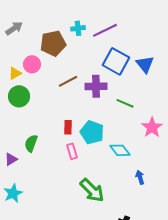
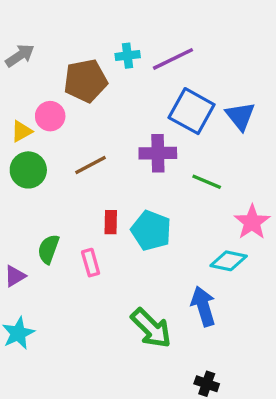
brown line: (68, 81) -> (91, 165), moved
cyan diamond: (120, 150) -> (229, 261), moved, turned -40
pink rectangle: (72, 151) -> (91, 263), moved
blue arrow: (140, 177) -> (203, 306), moved, size x1.6

